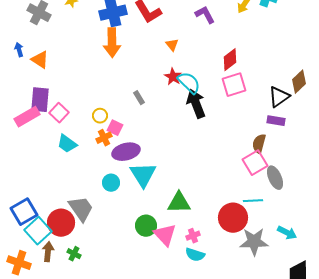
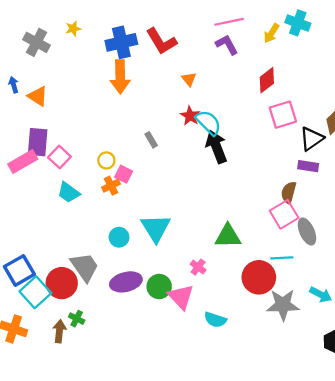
red diamond: (230, 60) -> (267, 80), moved
pink square: (234, 85) -> (283, 115), moved
purple ellipse: (126, 152) -> (126, 282), moved
green triangle: (179, 203) -> (228, 236), moved
pink cross: (193, 236) -> (198, 267), moved, turned -32
brown arrow: (48, 252) -> (59, 331), moved

